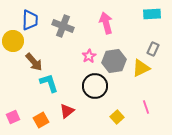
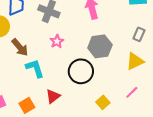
pink star: (89, 56) -> (57, 41), moved
yellow triangle: (141, 68) -> (135, 61), moved
pink line: (146, 107) -> (132, 92), turned 64

